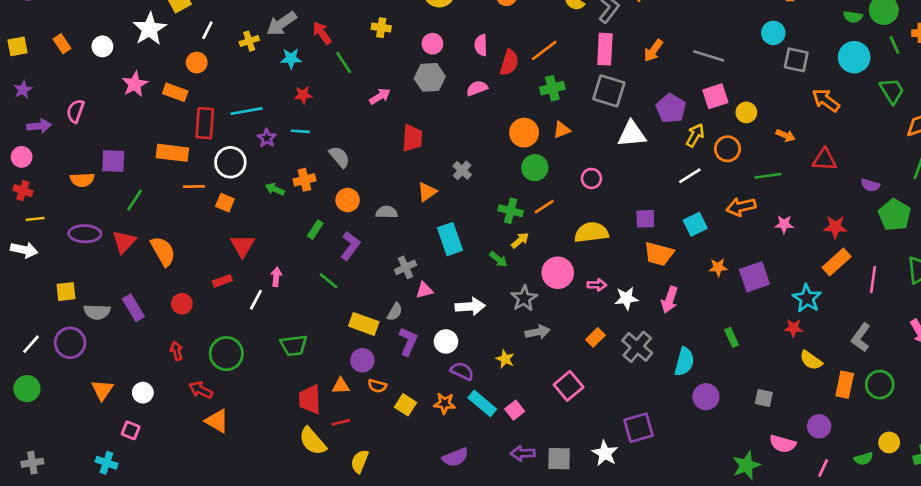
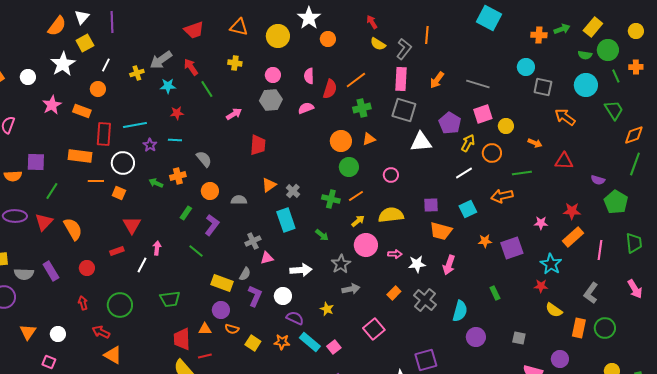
gray cross: (462, 170) -> (293, 191), moved
pink star: (784, 224) -> (541, 223), moved
yellow arrow: (520, 240) -> (358, 221), moved

